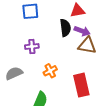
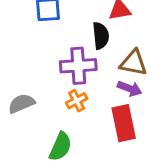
purple arrow: (82, 31) -> (130, 89), moved
purple cross: (32, 47) -> (78, 66), moved, size x1.6

